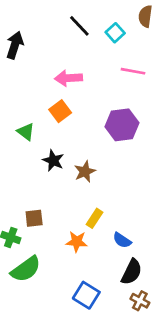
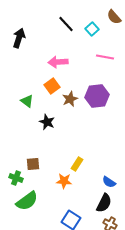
brown semicircle: (145, 16) -> (114, 17), turned -49
brown star: (85, 172) -> (70, 99), moved
blue semicircle: (122, 240) -> (109, 182), moved

